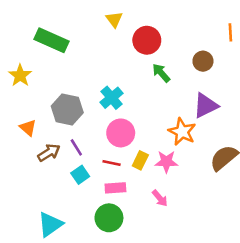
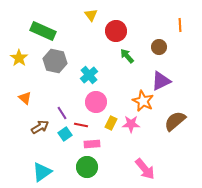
gray hexagon: (67, 109) -> (55, 61), moved
brown arrow: (49, 153) -> (40, 127), moved
red line: (112, 163) -> (81, 125), moved
pink arrow: (160, 198) -> (145, 169), moved, size x1.6

